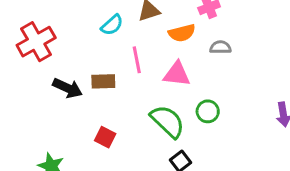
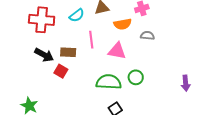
red cross: (36, 42) -> (42, 20), moved, turned 30
green semicircle: (168, 121) -> (109, 82), turned -45
red square: (105, 137) -> (61, 71), moved

